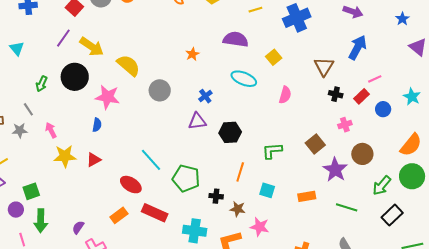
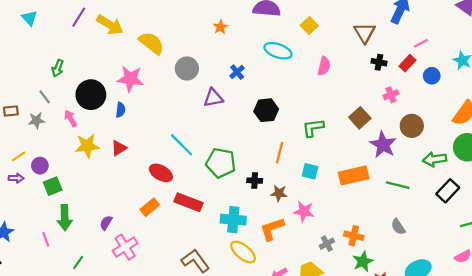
cyan triangle: (17, 48) -> (29, 18), moved
black circle: (75, 77) -> (91, 95), moved
purple triangle: (197, 121) -> (213, 98), moved
green arrow: (382, 186) -> (435, 159), turned 45
orange rectangle: (307, 196) -> (354, 175), size x1.5
purple circle: (16, 210) -> (40, 166), moved

